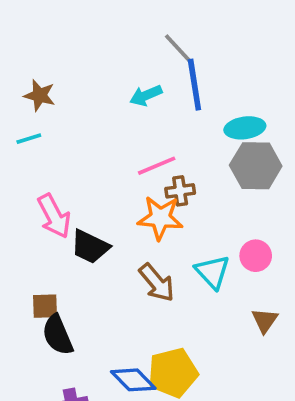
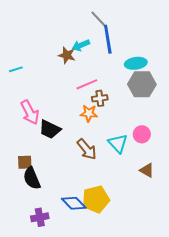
brown star: (40, 95) -> (67, 55), moved
orange star: (160, 218) -> (89, 113), size x0.7
brown triangle: (265, 321) -> (147, 170), turned -35

